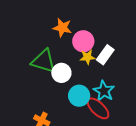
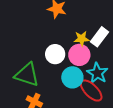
pink circle: (83, 41) -> (79, 55), moved
green triangle: (44, 61) -> (27, 75), moved

